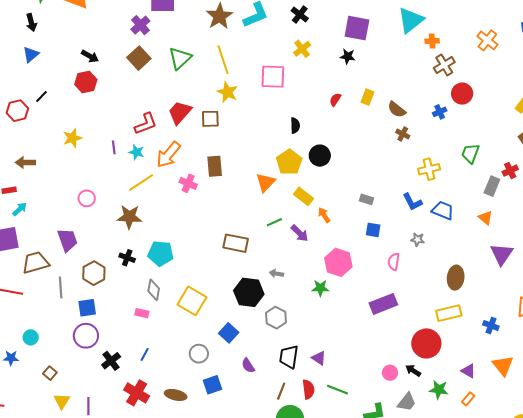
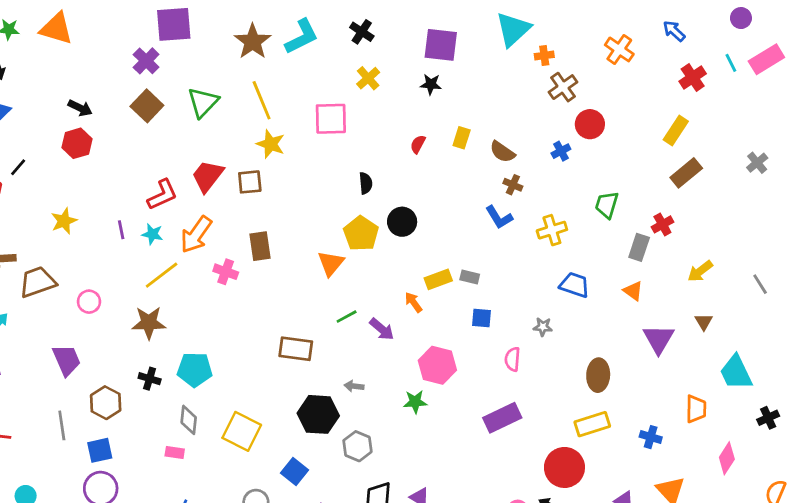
yellow rectangle: (304, 196) -> (438, 279), moved, turned -54
blue L-shape: (412, 202) -> (499, 217), moved
brown trapezoid: (36, 263) -> (37, 282), moved

